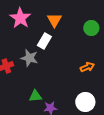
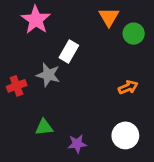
orange triangle: (54, 20) -> (109, 17), moved
green triangle: (35, 96) -> (44, 127), moved

